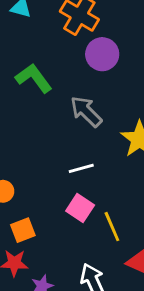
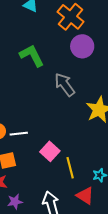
white line: (81, 168) -> (19, 134), moved

